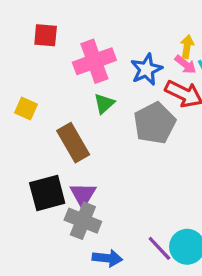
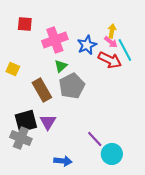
gray pentagon: (155, 123) -> (72, 86), moved
gray cross: (83, 221) -> (21, 138), moved
purple line: (159, 248) -> (95, 139), moved

